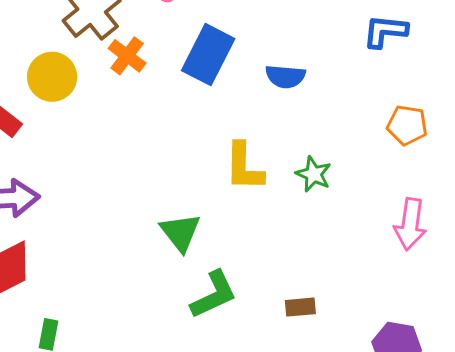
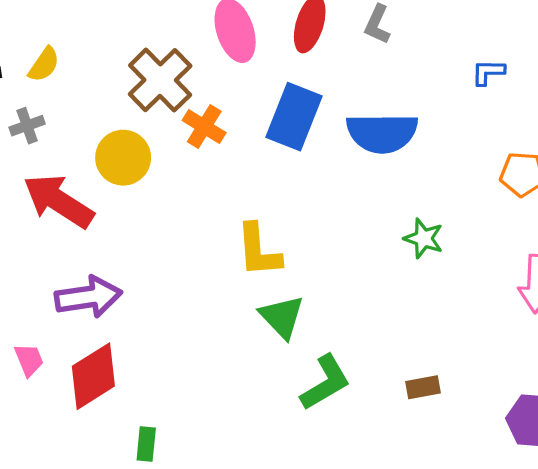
blue L-shape: (385, 31) -> (488, 72), size x0.7
blue semicircle: (285, 77) -> (382, 133), size x1.6
yellow L-shape: (244, 167) -> (259, 250), moved

